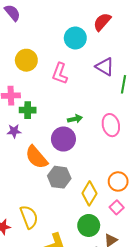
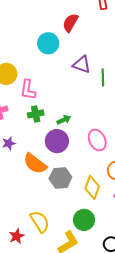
pink L-shape: (60, 73) -> (28, 90), moved
green cross: (28, 110) -> (36, 114), moved
pink ellipse: (111, 125) -> (97, 140), moved
green circle: (89, 225) -> (84, 220), moved

